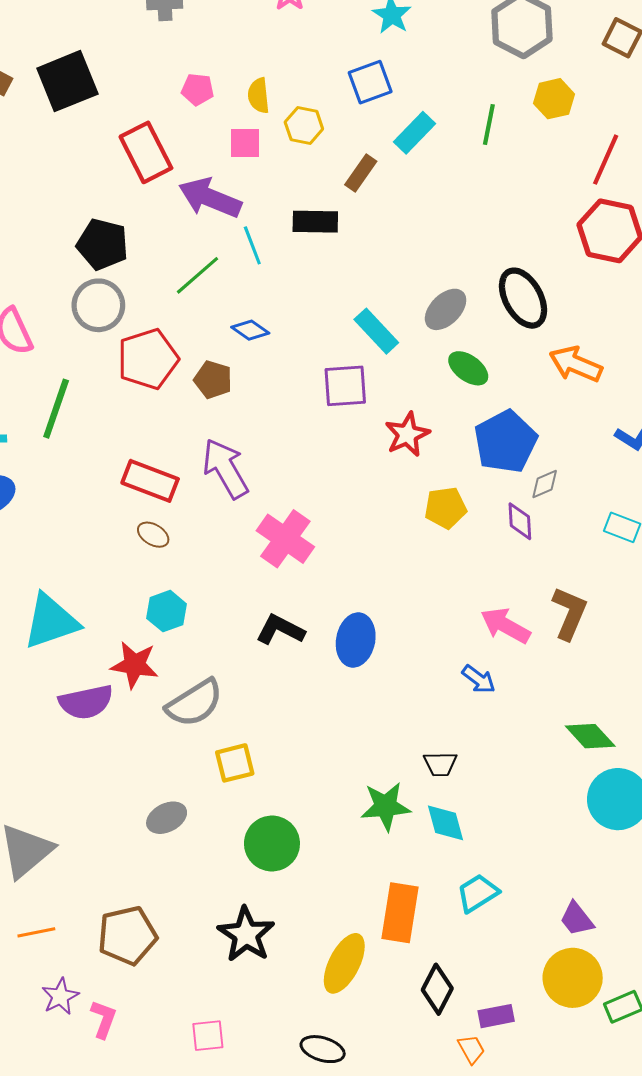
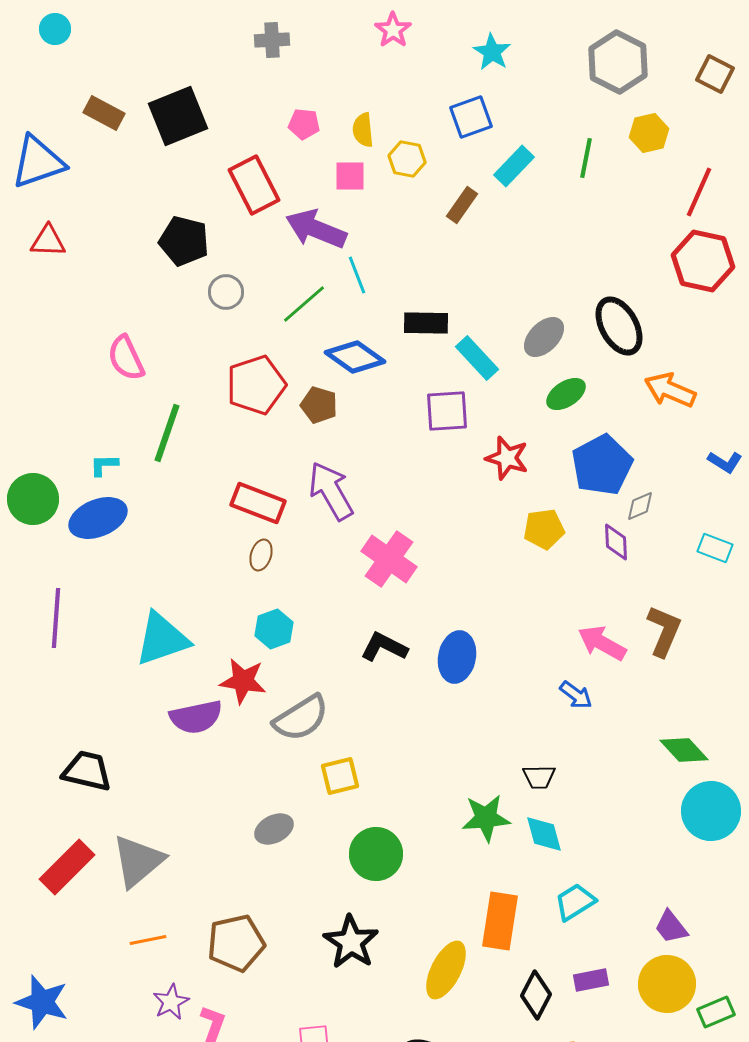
black rectangle: (315, 222) -> (426, 323), moved
black pentagon: (103, 244) -> (184, 241), moved
gray circle: (98, 305) -> (226, 292), moved, size x0.7
blue diamond: (250, 330) -> (355, 357), size x1.6
green ellipse: (468, 368) -> (566, 394), turned -69
red star: (407, 434) -> (507, 458), turned -30
brown ellipse: (153, 535) -> (261, 555), turned 76
purple rectangle: (496, 1016) -> (591, 980), moved

